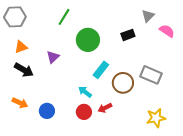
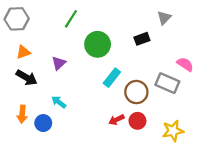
pink semicircle: (167, 31) -> (185, 64), moved
cyan arrow: (85, 92) -> (59, 102), moved
orange arrow: (20, 103) -> (22, 114), turned 70
blue circle: (47, 111) -> (43, 123), moved
red circle: (84, 112) -> (137, 121), moved

